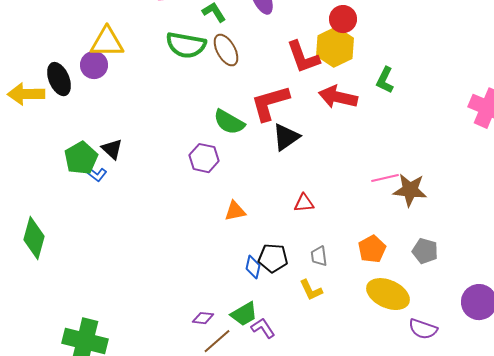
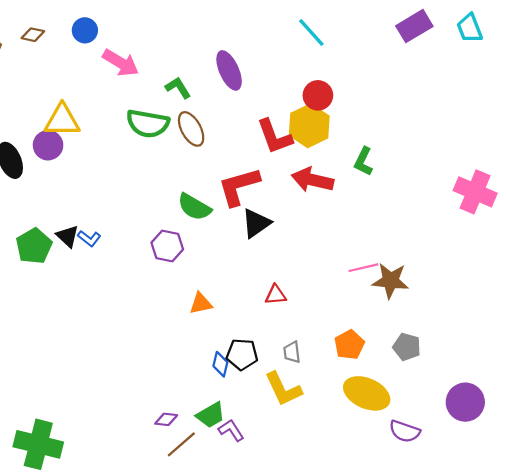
blue L-shape: (96, 174) -> (89, 238), moved
yellow L-shape: (311, 290) -> (283, 389), size x1.5

